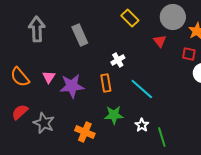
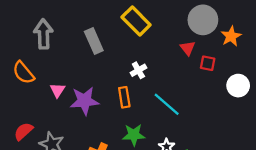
yellow rectangle: (130, 18) -> (136, 21), moved, size x1.4
red square: (189, 54) -> (208, 63), moved
orange semicircle: (20, 77) -> (23, 73), moved

